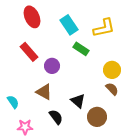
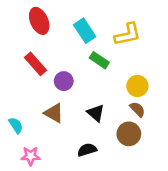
black triangle: (78, 101) -> (96, 113), moved
black semicircle: (56, 117) -> (87, 150), moved, turned -70
brown circle: (97, 117) -> (129, 134), moved

